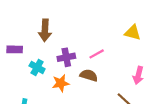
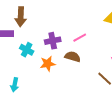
brown arrow: (45, 30) -> (21, 17), moved

